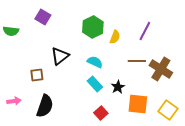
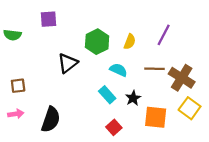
purple square: (43, 17) -> (49, 19), turned -35
green hexagon: (93, 27) -> (97, 42), moved
cyan semicircle: (95, 62) -> (118, 70), moved
brown square: (37, 75) -> (18, 86), moved
yellow square: (168, 110) -> (190, 108), moved

